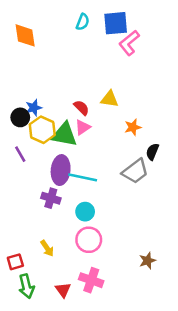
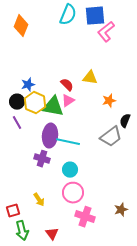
cyan semicircle: (83, 22) -> (68, 15), size x1.5
orange diamond: (25, 35) -> (21, 26), turned 30
black circle: (20, 117) -> (17, 102), moved
pink cross: (91, 280) -> (85, 217), moved

